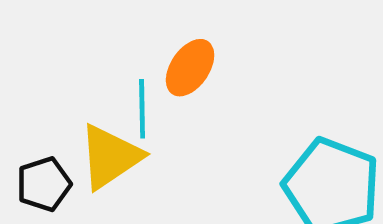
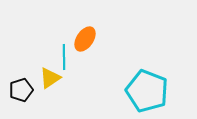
yellow triangle: (110, 157) -> (50, 78), size x0.7

